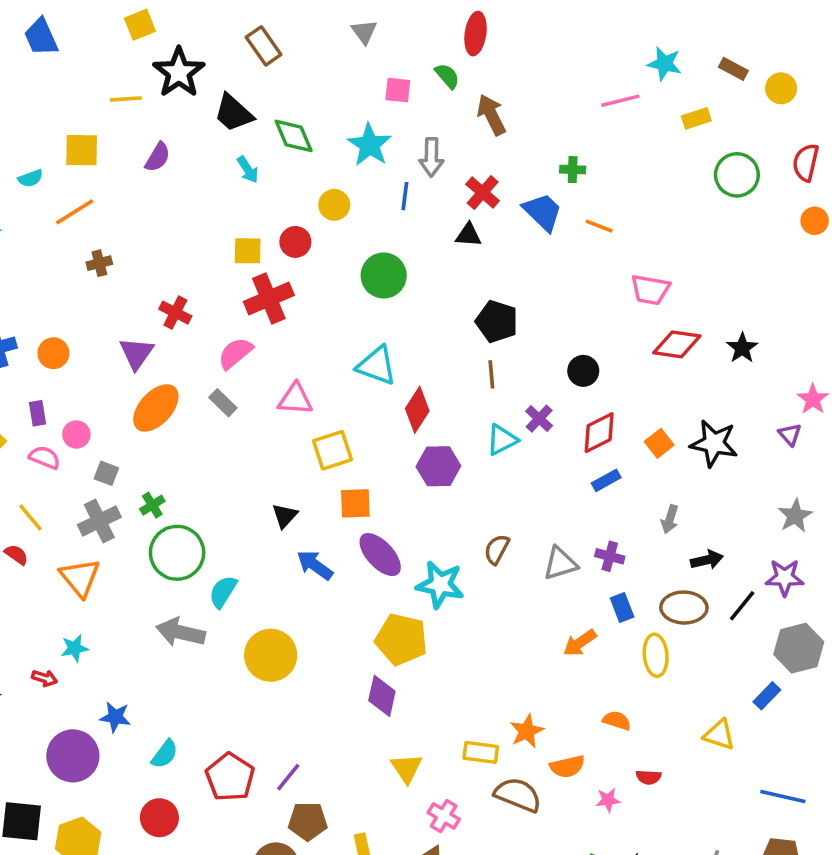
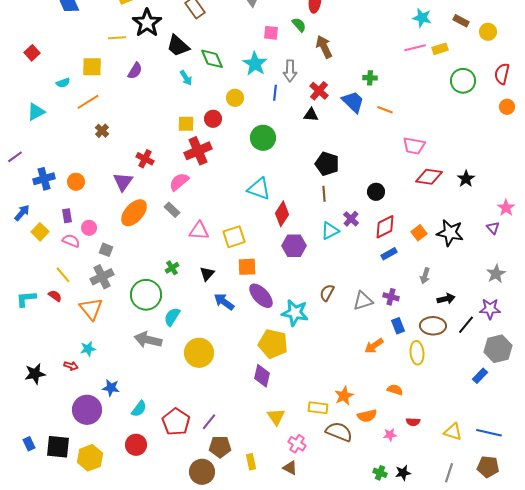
pink line: (620, 101) -> (415, 48), moved
brown cross: (99, 263) -> (102, 131), turned -32
pink triangle: (295, 399) -> (199, 231), moved
green cross: (152, 505) -> (172, 268), moved
yellow triangle: (719, 735) -> (453, 432), moved

